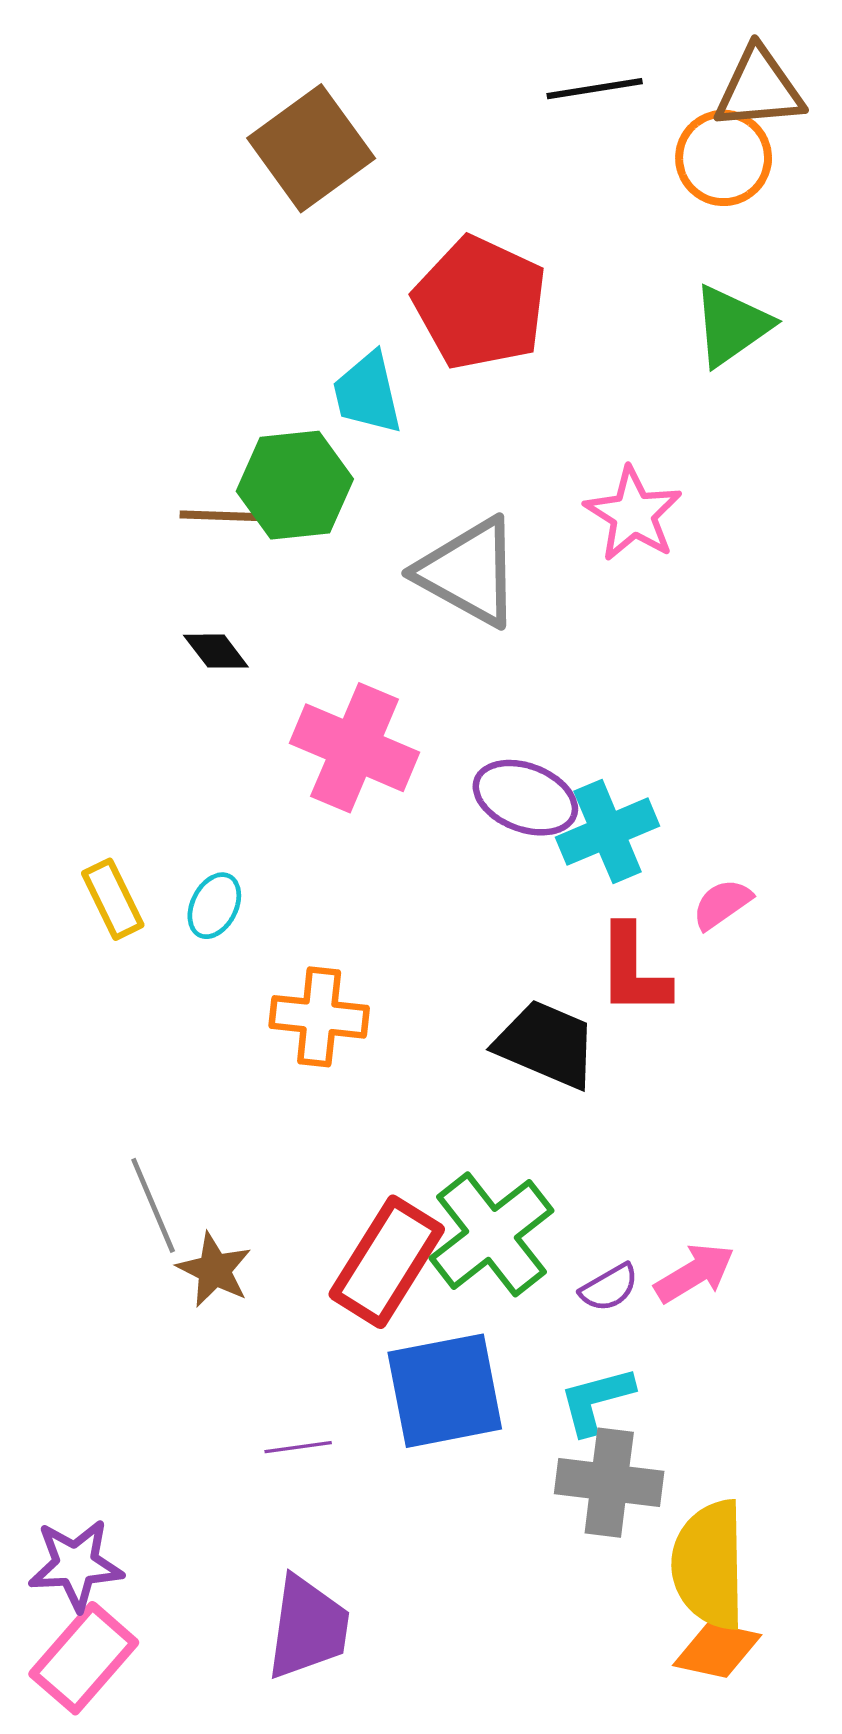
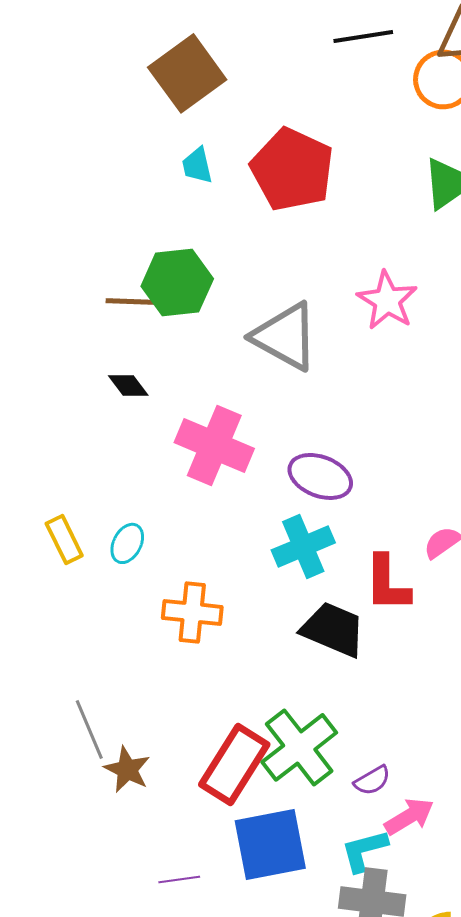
cyan trapezoid: (367, 393) -> (197, 165), moved, size x0.7
cyan cross: (608, 832) -> (303, 546), moved
pink arrow: (695, 1273) -> (409, 816), moved

